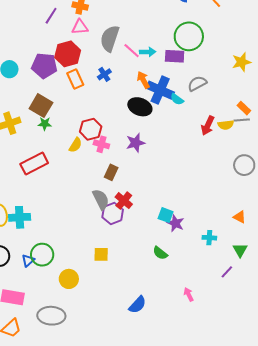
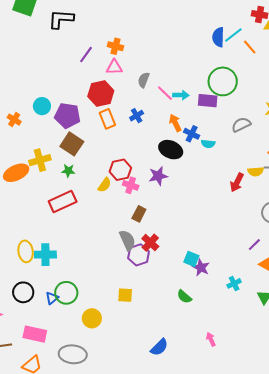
gray semicircle: (110, 38) -> (144, 80), size x0.6
purple pentagon: (44, 66) -> (67, 116), moved
gray semicircle: (197, 83) -> (241, 125), moved
blue cross: (160, 90) -> (192, 134), size x0.6
cyan semicircle: (177, 99) -> (208, 144), turned -32
green star: (45, 124) -> (68, 171), moved
red arrow: (208, 126) -> (237, 182), moved
purple star: (135, 143) -> (158, 176), moved
cyan cross: (209, 238) -> (234, 283), turned -32
purple line: (227, 272) -> (254, 245), moved

